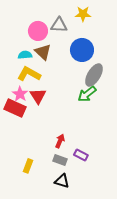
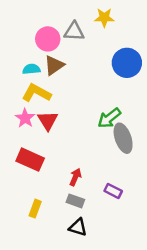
blue circle: (82, 50) -> (127, 63), moved
brown triangle: (43, 52) -> (54, 65), turned 42
gray ellipse: (94, 75) -> (123, 138), moved, turned -50
red rectangle: (15, 108) -> (30, 160), moved
purple rectangle: (81, 155) -> (113, 191), moved

